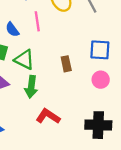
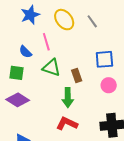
green triangle: (24, 60) -> (51, 68), moved
green arrow: (31, 87) -> (68, 98), moved

